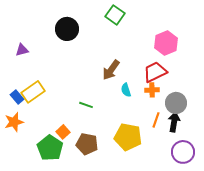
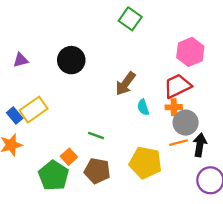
black circle: (67, 29) -> (71, 60), moved
gray circle: (176, 103) -> (186, 123), moved
green line: (86, 105) -> (96, 136), moved
orange line: (156, 120) -> (178, 143), turned 56

